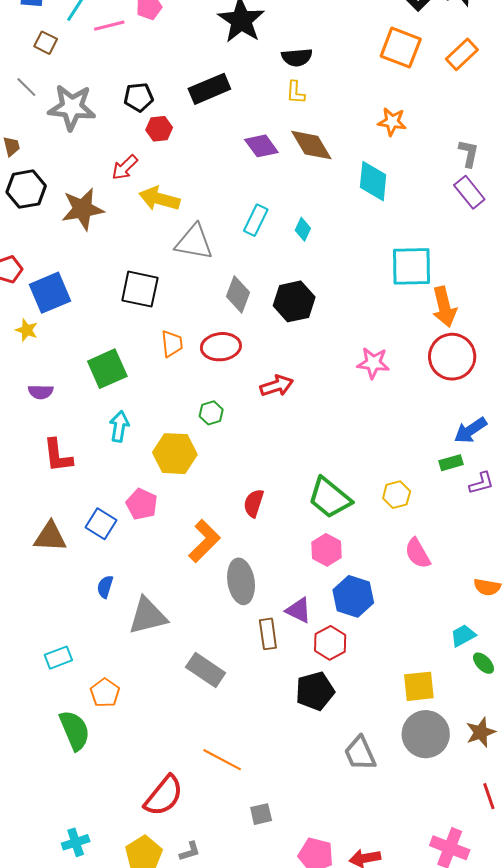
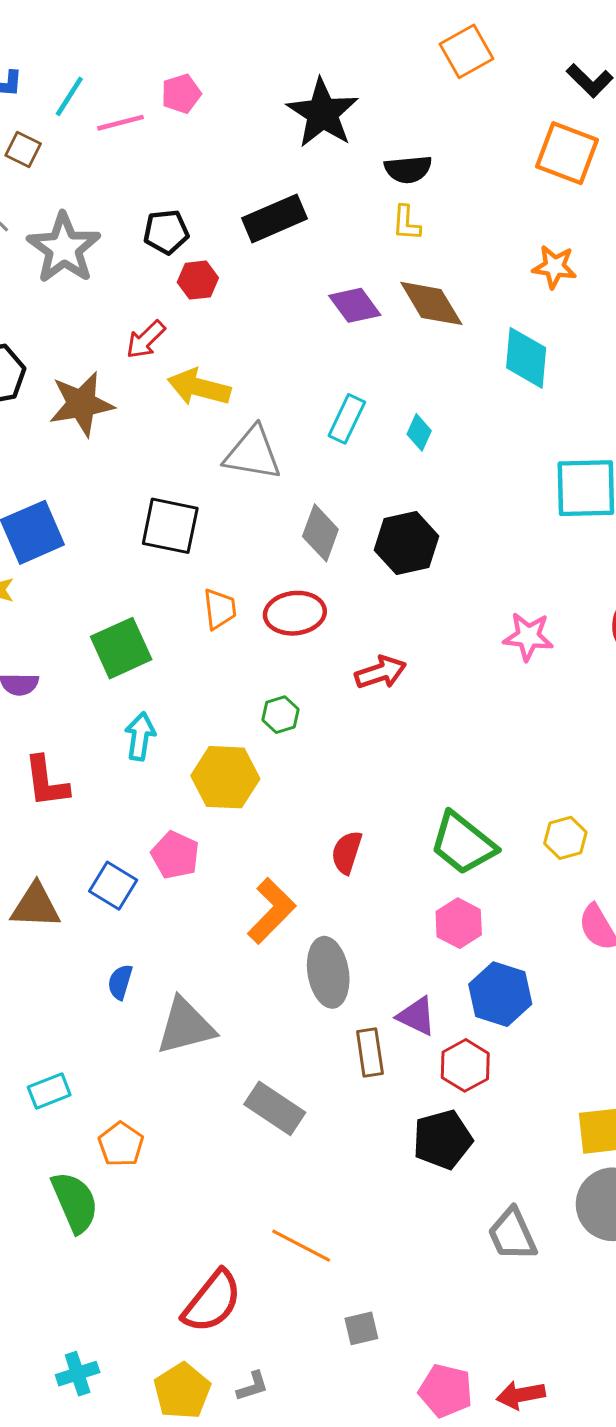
gray star: (72, 107) -> (64, 248), turned 30

